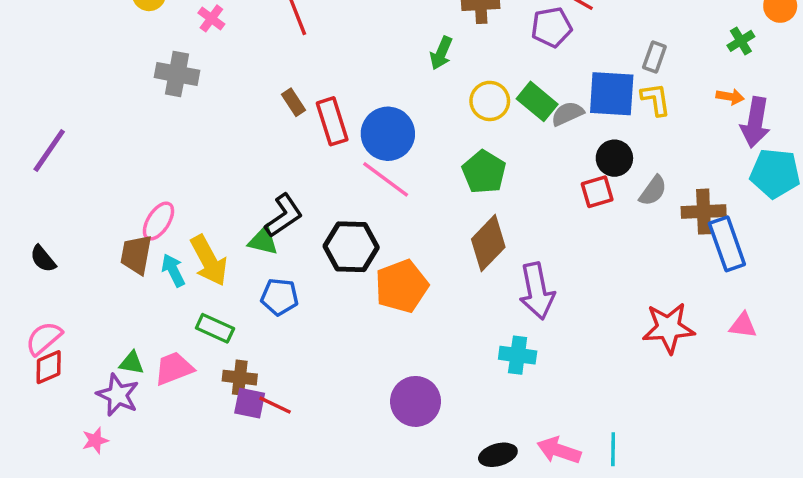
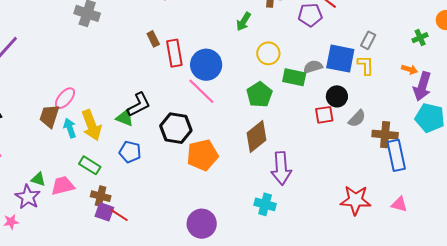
green rectangle: (537, 101) -> (294, 77), moved, turned -35

